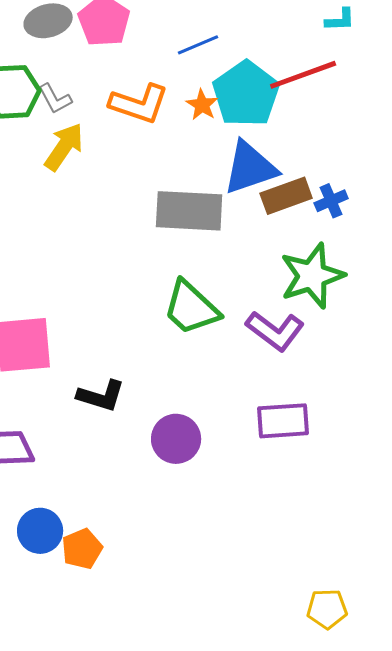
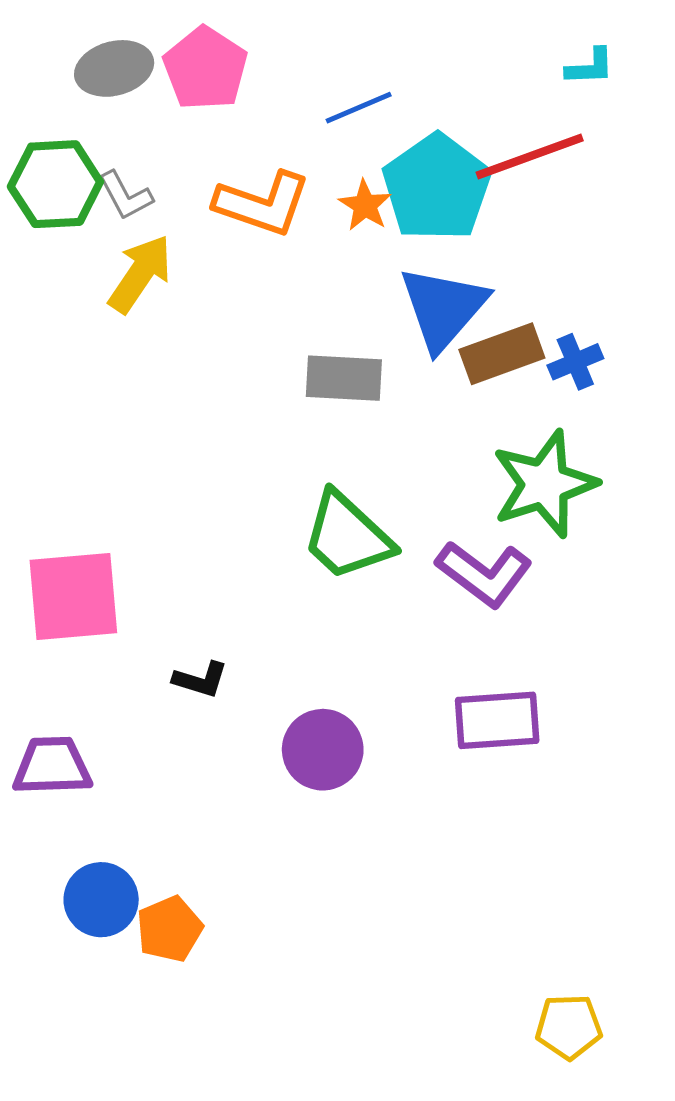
blue triangle: (250, 168) -> (443, 308), turned -30
gray rectangle: (189, 211) -> (344, 378), size x0.7
black L-shape: (101, 396) -> (200, 680), size x0.7

